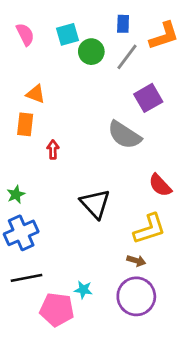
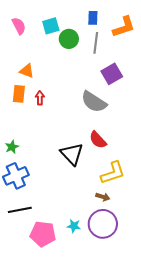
gray line: (127, 57) -> (96, 43), turned -30
red arrow: (53, 150) -> (40, 98), moved
red semicircle: (160, 185) -> (98, 140), moved
cyan star: (83, 290) -> (74, 226), moved

